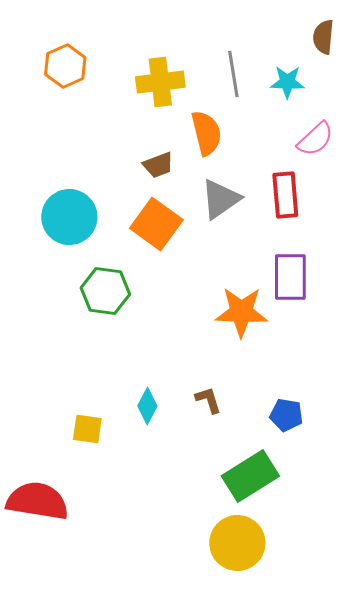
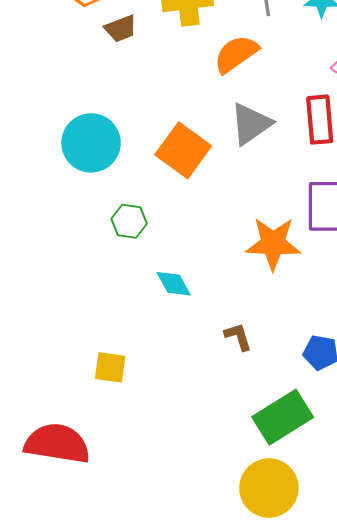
orange semicircle: (206, 133) -> (236, 54), turned -111
brown trapezoid: (158, 165) -> (121, 29), moved
green hexagon: (105, 291) -> (129, 221), size x0.7
cyan diamond: (147, 406) -> (174, 284), moved, turned -57

